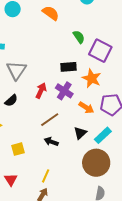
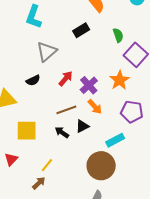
black rectangle: (69, 67) -> (81, 30), moved, turned -42
orange arrow: (86, 108) -> (95, 107), moved
black triangle: (80, 133) -> (82, 126), moved
yellow square: (18, 149) -> (27, 131), size x1.5

